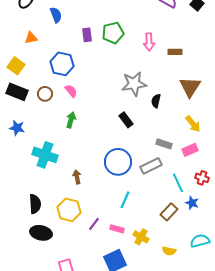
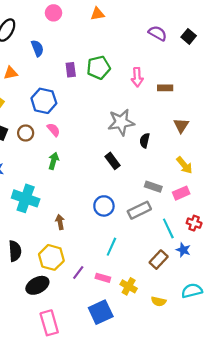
brown triangle: (190, 87) -> (181, 125), size x0.7
blue circle: (118, 162) -> (104, 206), size x0.7
black ellipse: (41, 233) -> (37, 285), moved, turned -40

